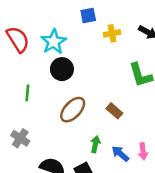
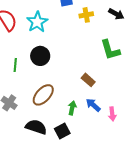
black circle: (62, 69) -> (40, 56), moved
brown ellipse: (73, 110) -> (43, 95), moved
blue arrow: (120, 154) -> (93, 105), moved

